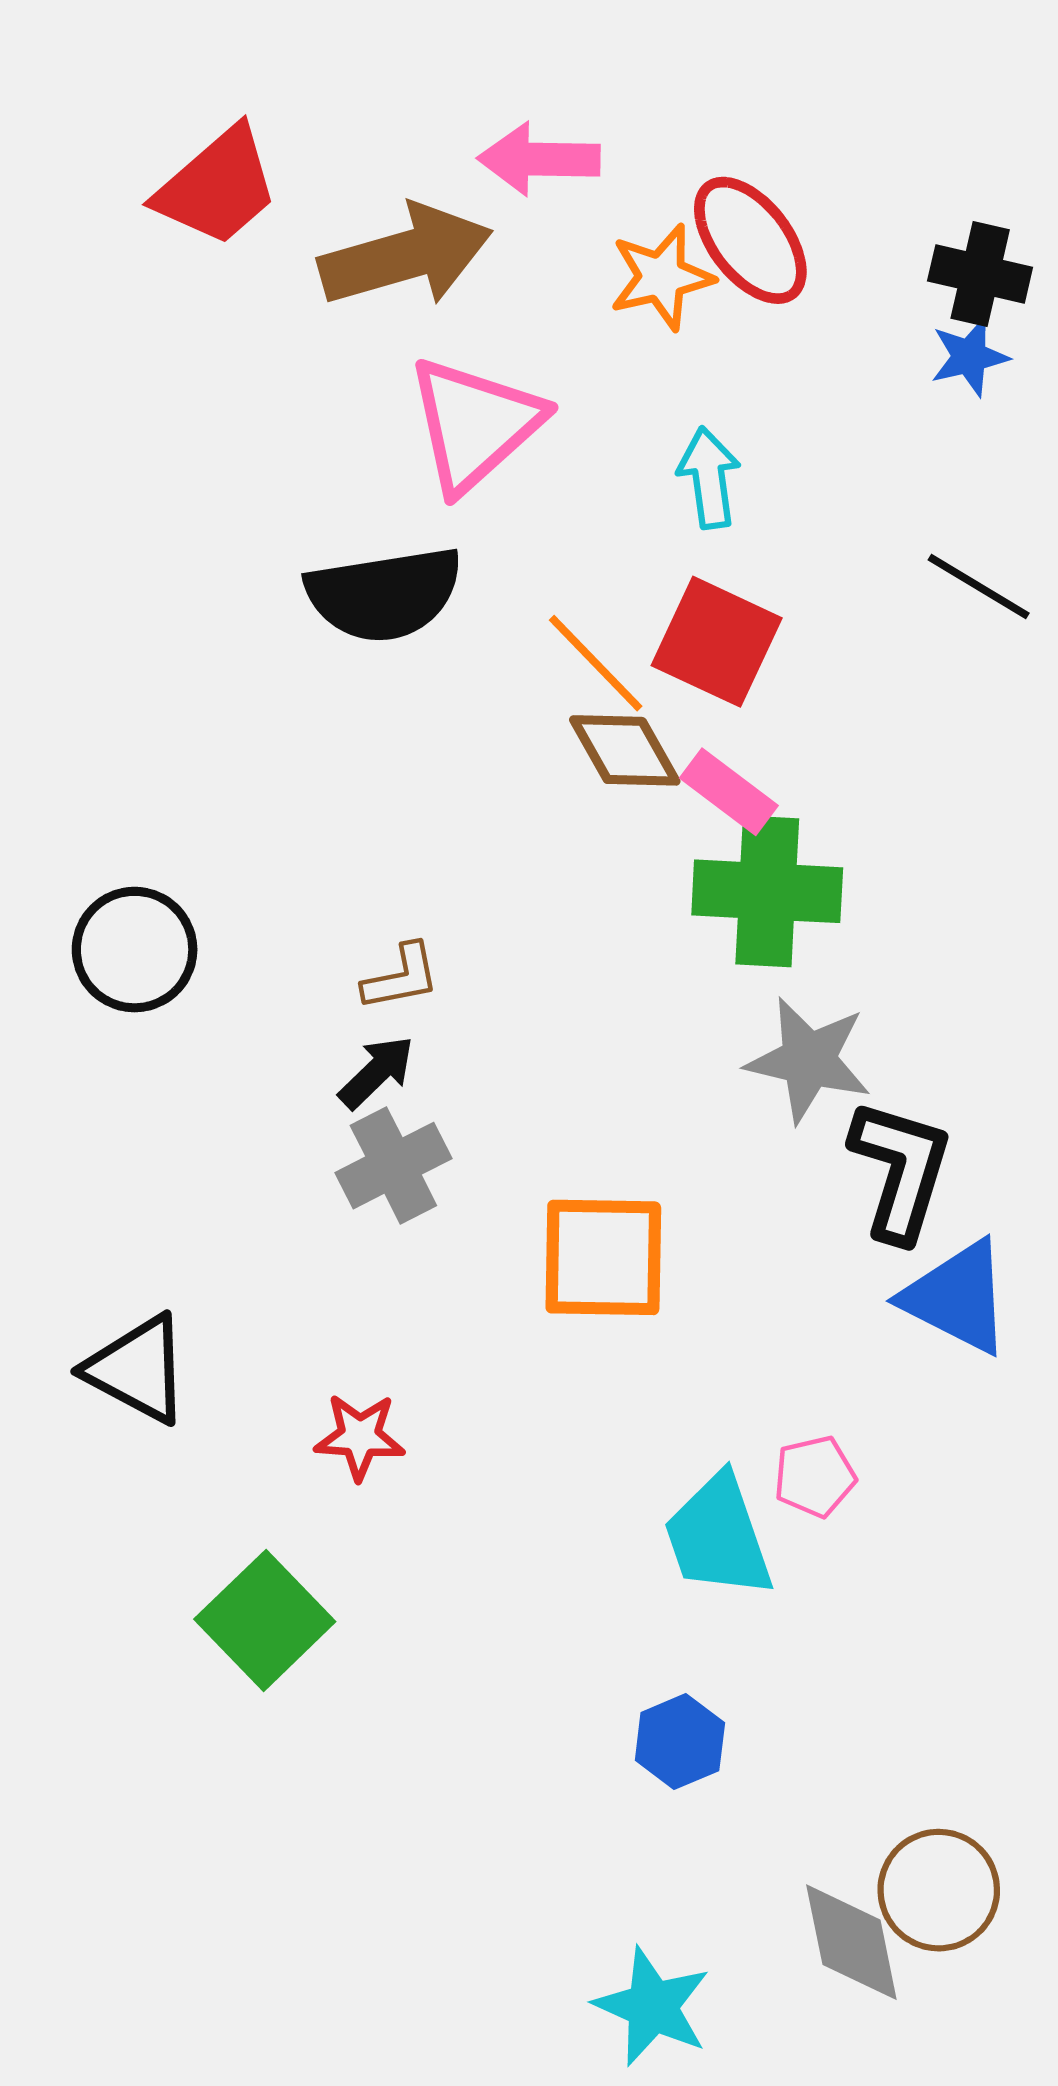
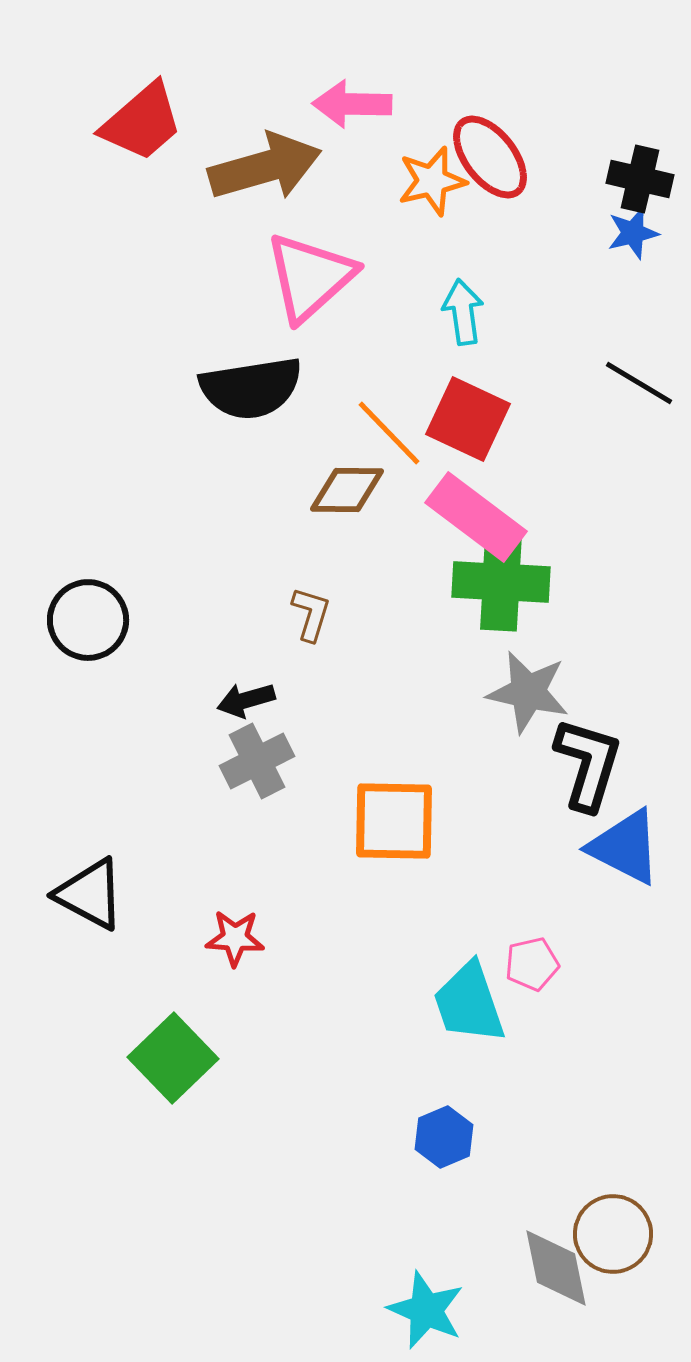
brown diamond: (625, 750) -> (347, 490), moved, turned -60
pink rectangle: (729, 792) -> (476, 517), size x1.6
brown L-shape: (401, 977) -> (311, 614), moved, turned -62
black arrow: (377, 1072) -> (246, 700), turned -152

